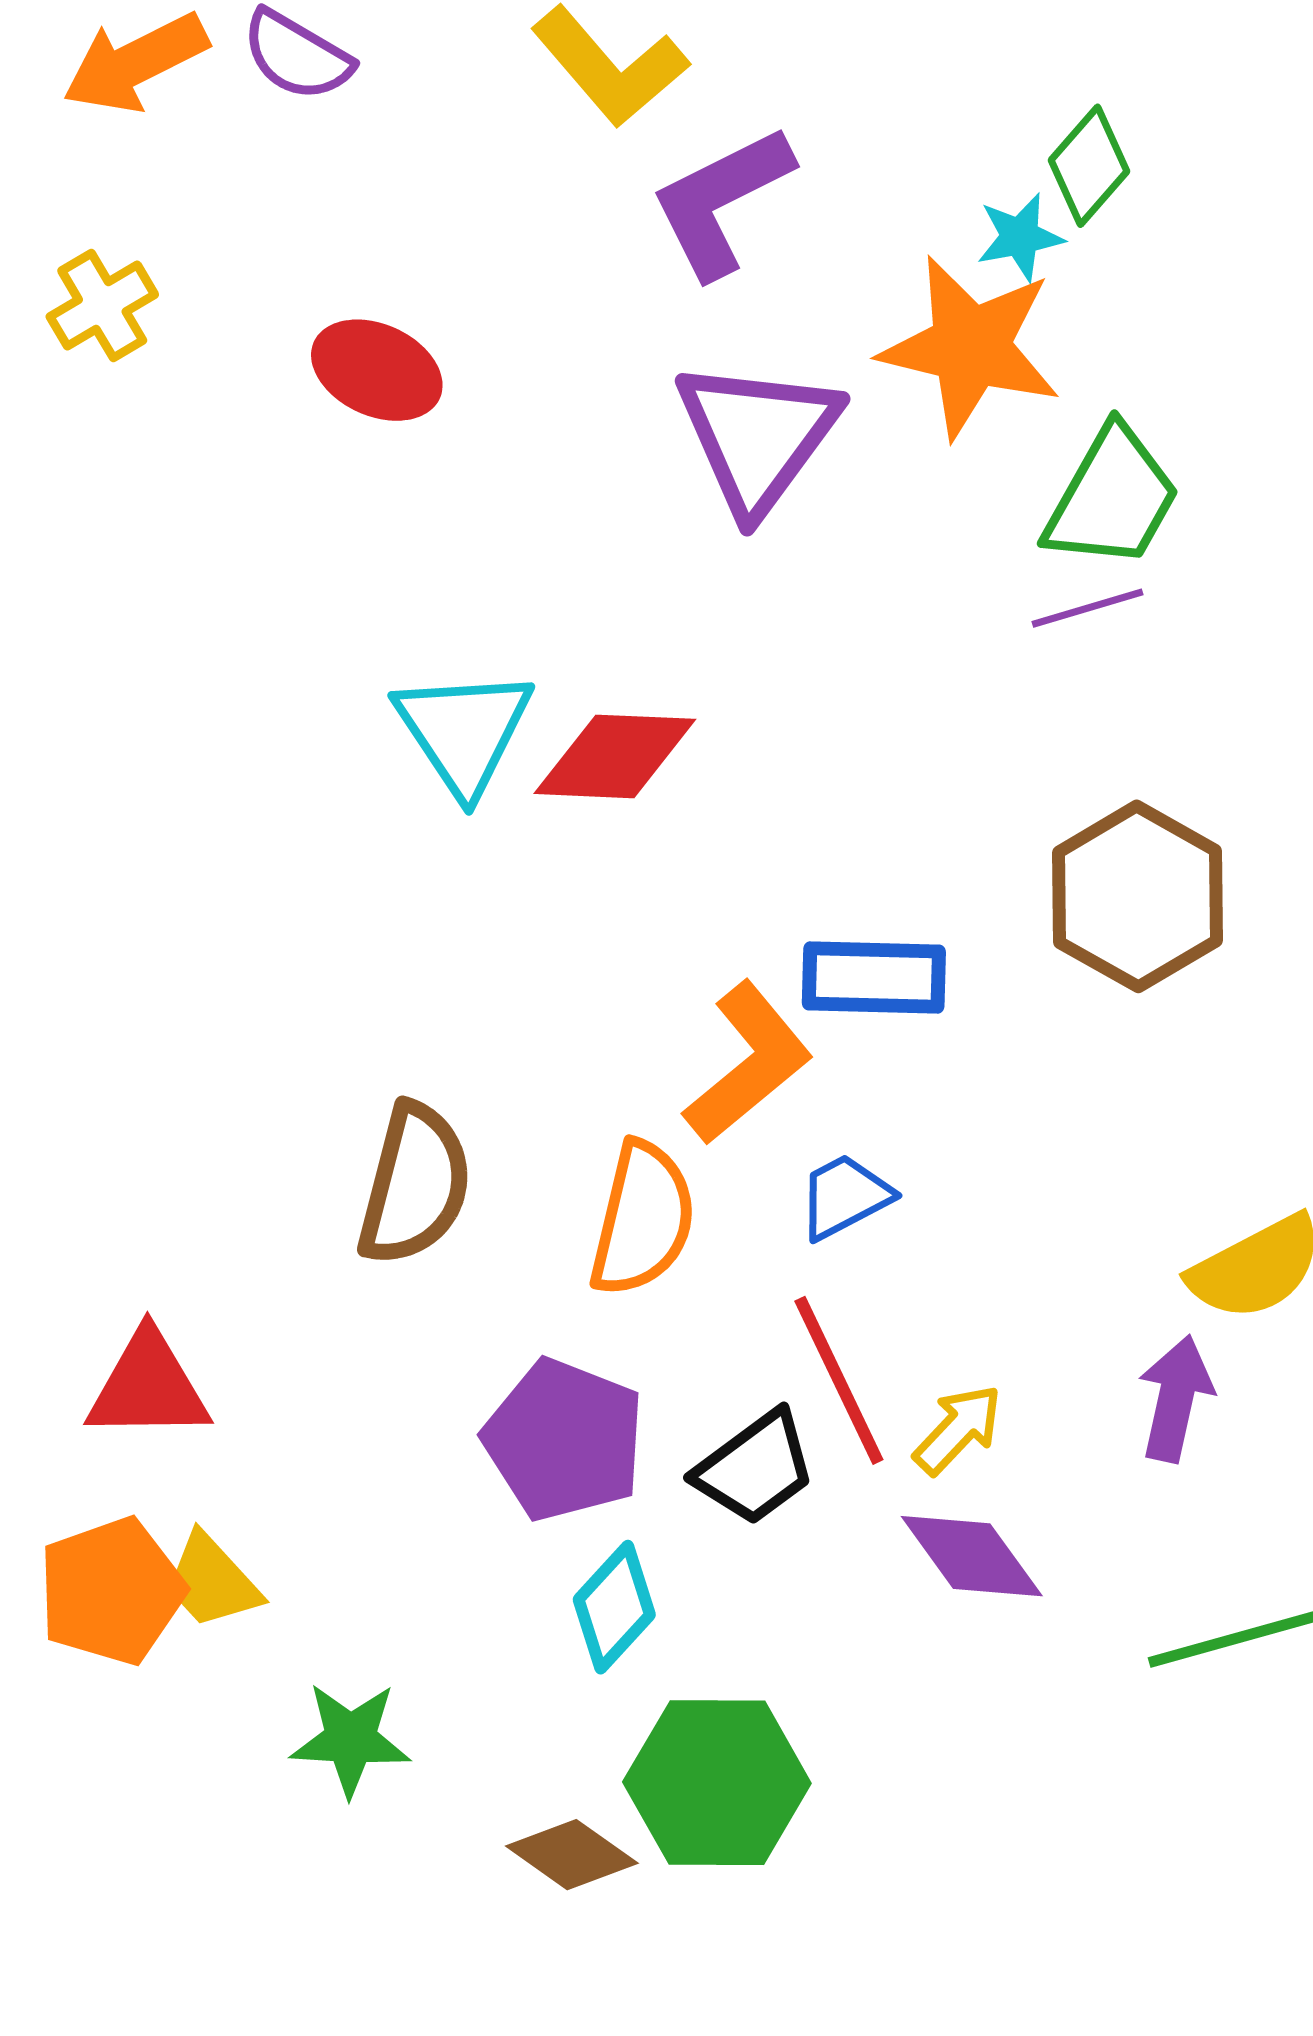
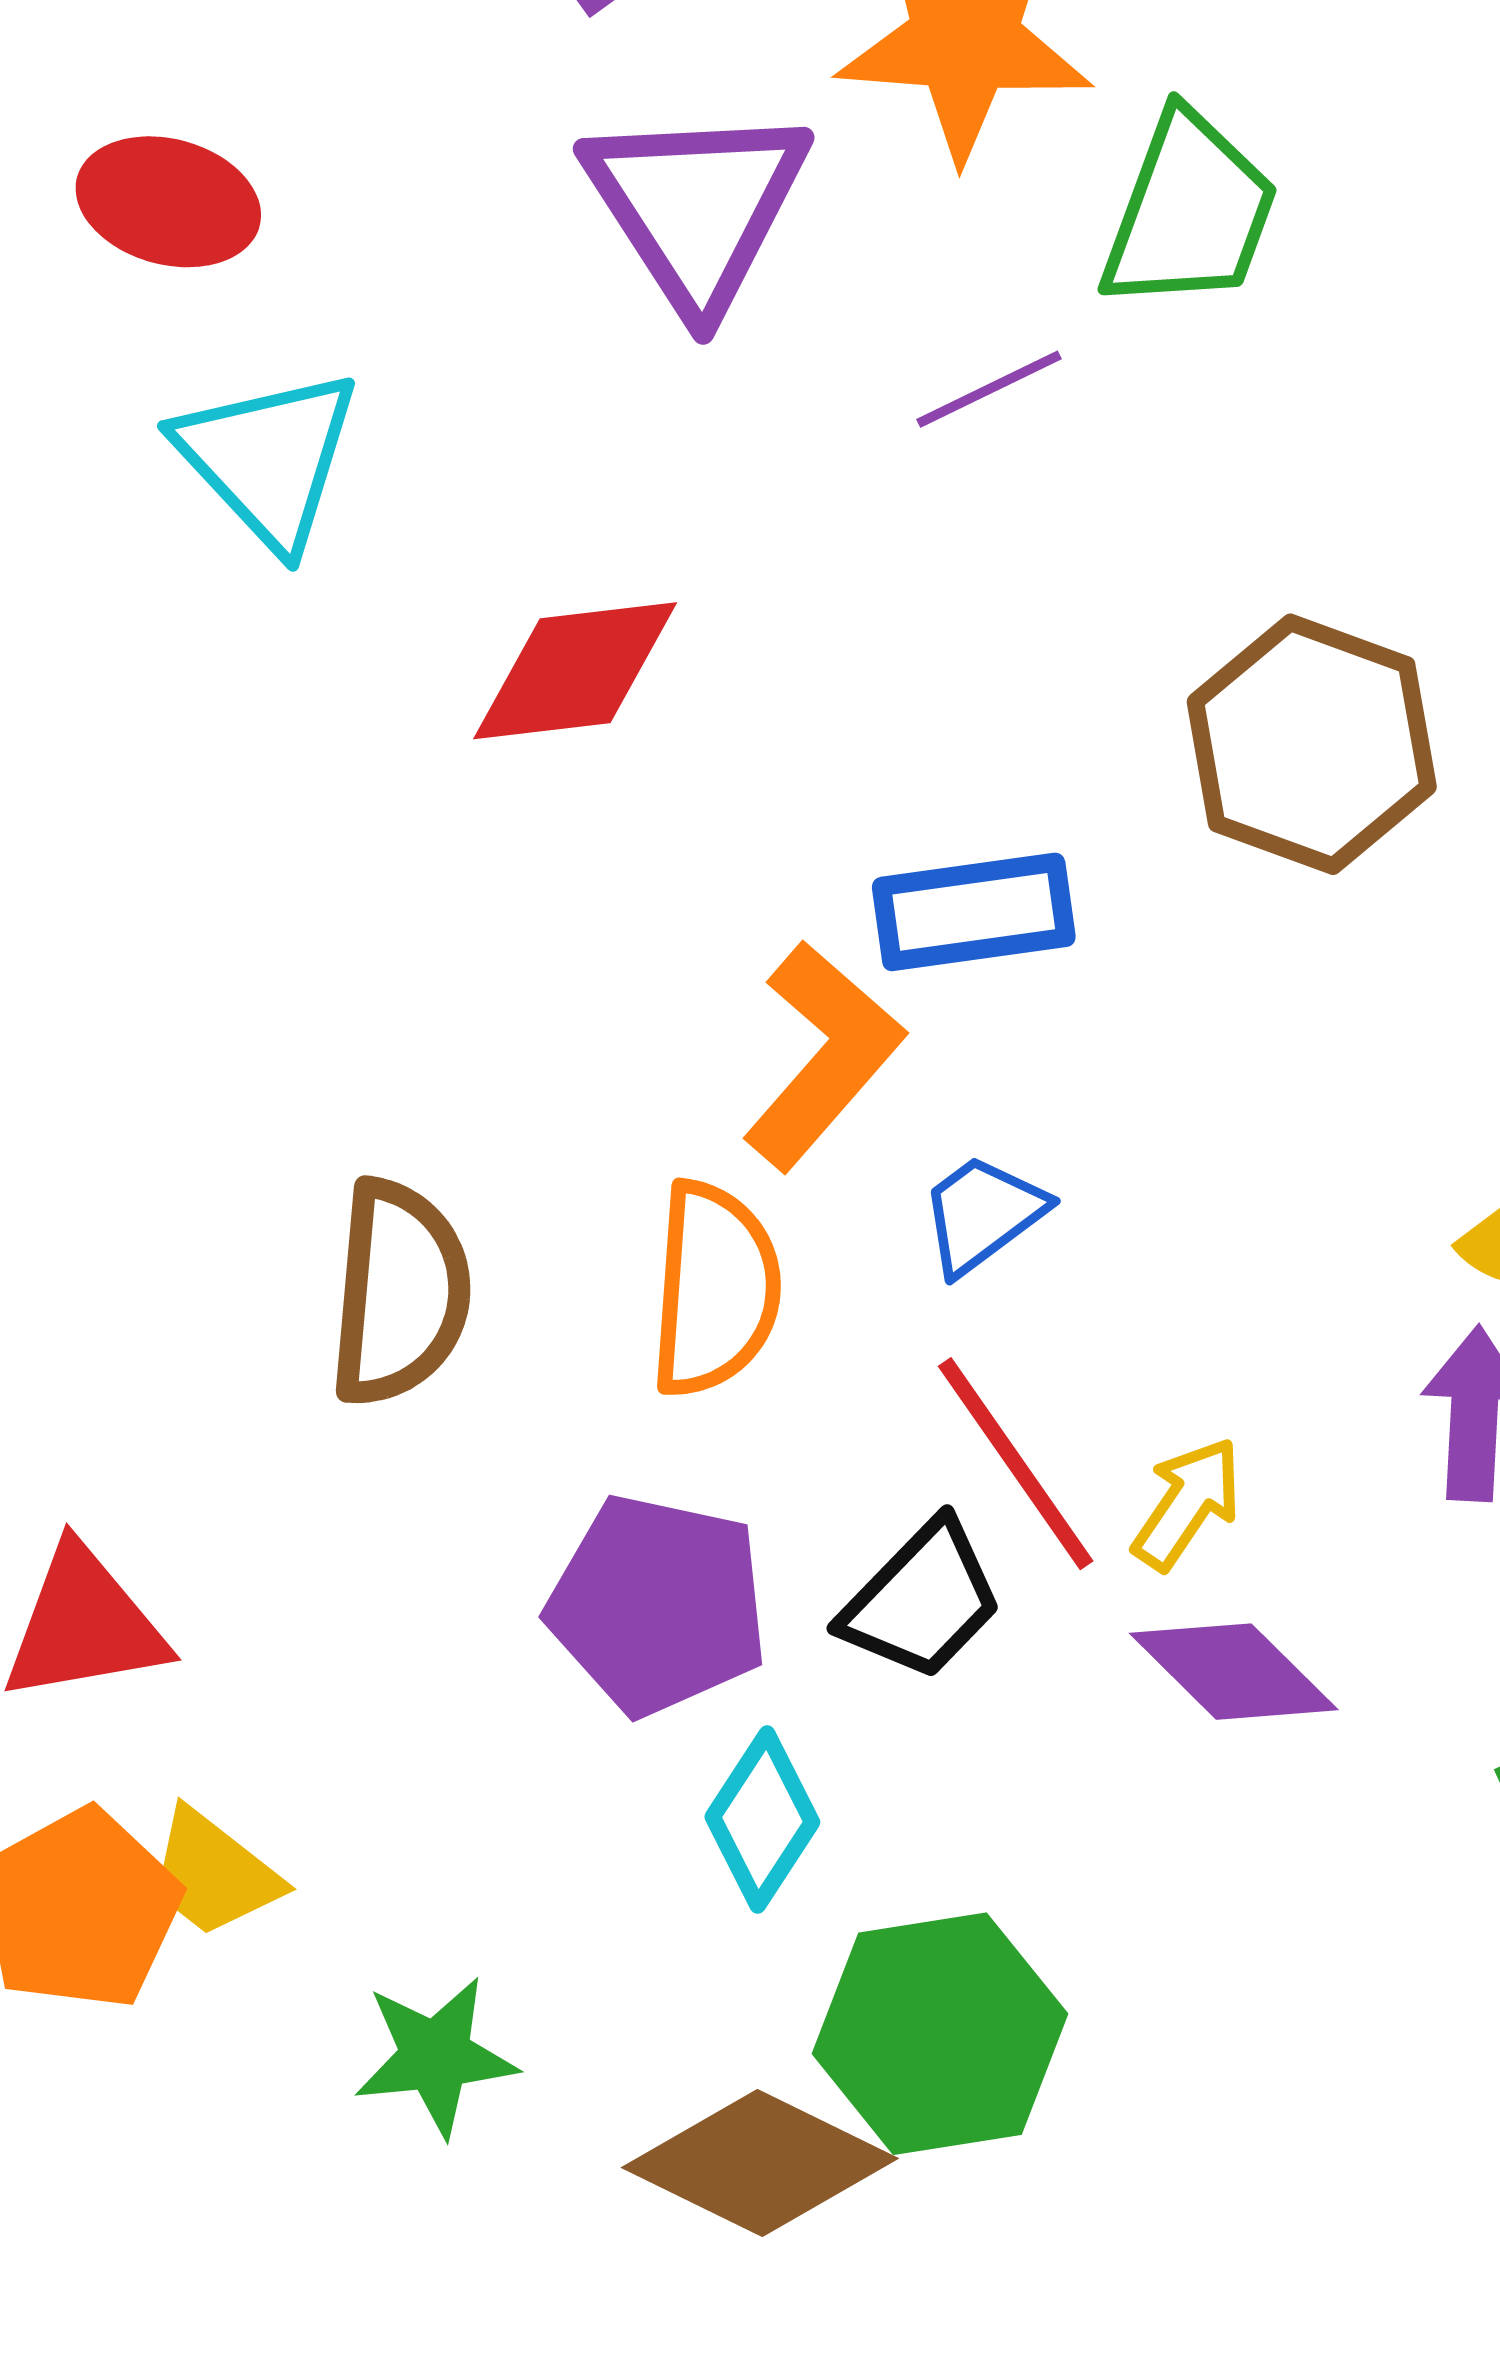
purple line: (1087, 608) -> (989, 389), moved
cyan triangle: (464, 731) -> (268, 458), moved
brown diamond: (572, 1855) -> (760, 2163), size x1.5

